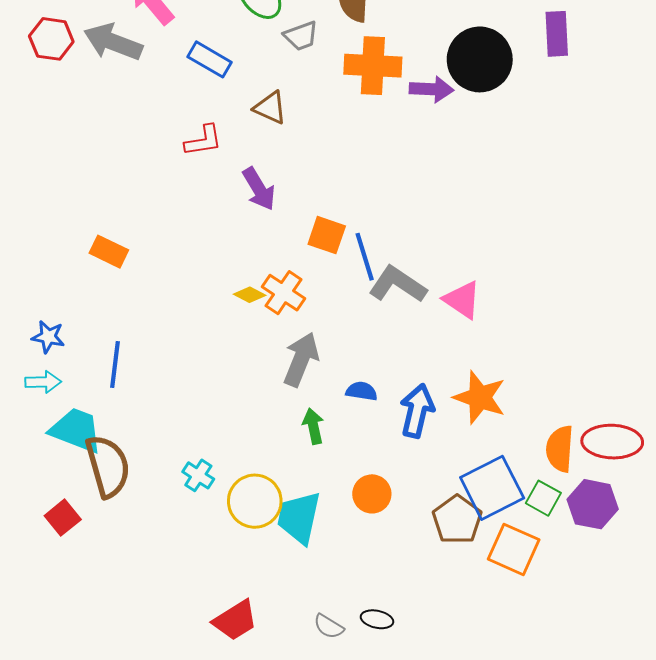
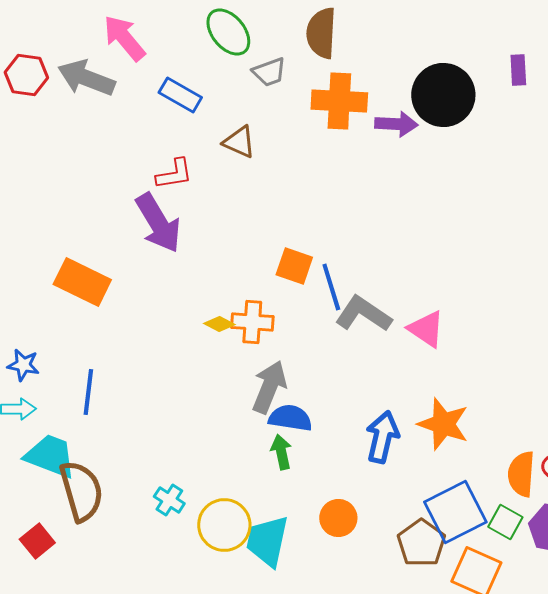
purple rectangle: (557, 34) -> (518, 70), size x0.7
purple arrow: (259, 189) -> (158, 223), moved, size x1.4
orange rectangle: (109, 252) -> (82, 282), size x1.5
orange cross: (284, 293) -> (252, 322), turned -30
blue semicircle: (362, 391) -> (290, 418), moved, size x1.4

